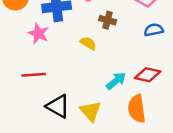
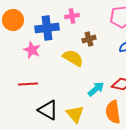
brown cross: (108, 20) -> (89, 39), turned -32
yellow semicircle: (88, 43) -> (73, 58), size x1.5

